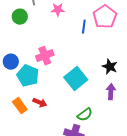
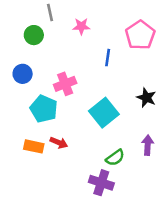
blue line: (84, 27) -> (108, 58), moved
blue circle: (11, 62) -> (23, 74), moved
purple arrow: (111, 92) -> (148, 145), moved
orange rectangle: (20, 106) -> (34, 146), turned -42

